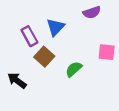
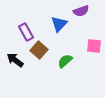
blue triangle: (56, 27) -> (59, 24), moved
black arrow: (17, 80) -> (15, 60), moved

